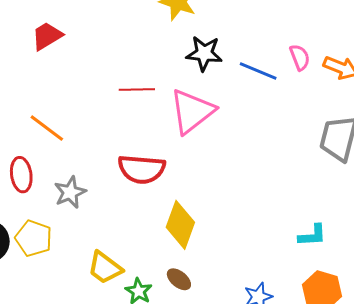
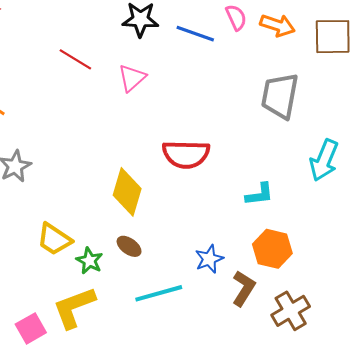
red line: (137, 89) -> (75, 59), turned 36
pink triangle: (192, 111) -> (132, 78), size x0.6
red semicircle: (142, 169) -> (186, 154), moved

